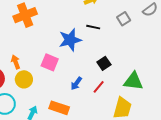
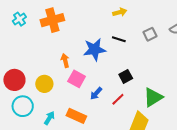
orange arrow: (16, 62) -> (65, 61), moved
pink square: (50, 62) -> (77, 79), moved
green triangle: (133, 81) -> (153, 97), turned -45

